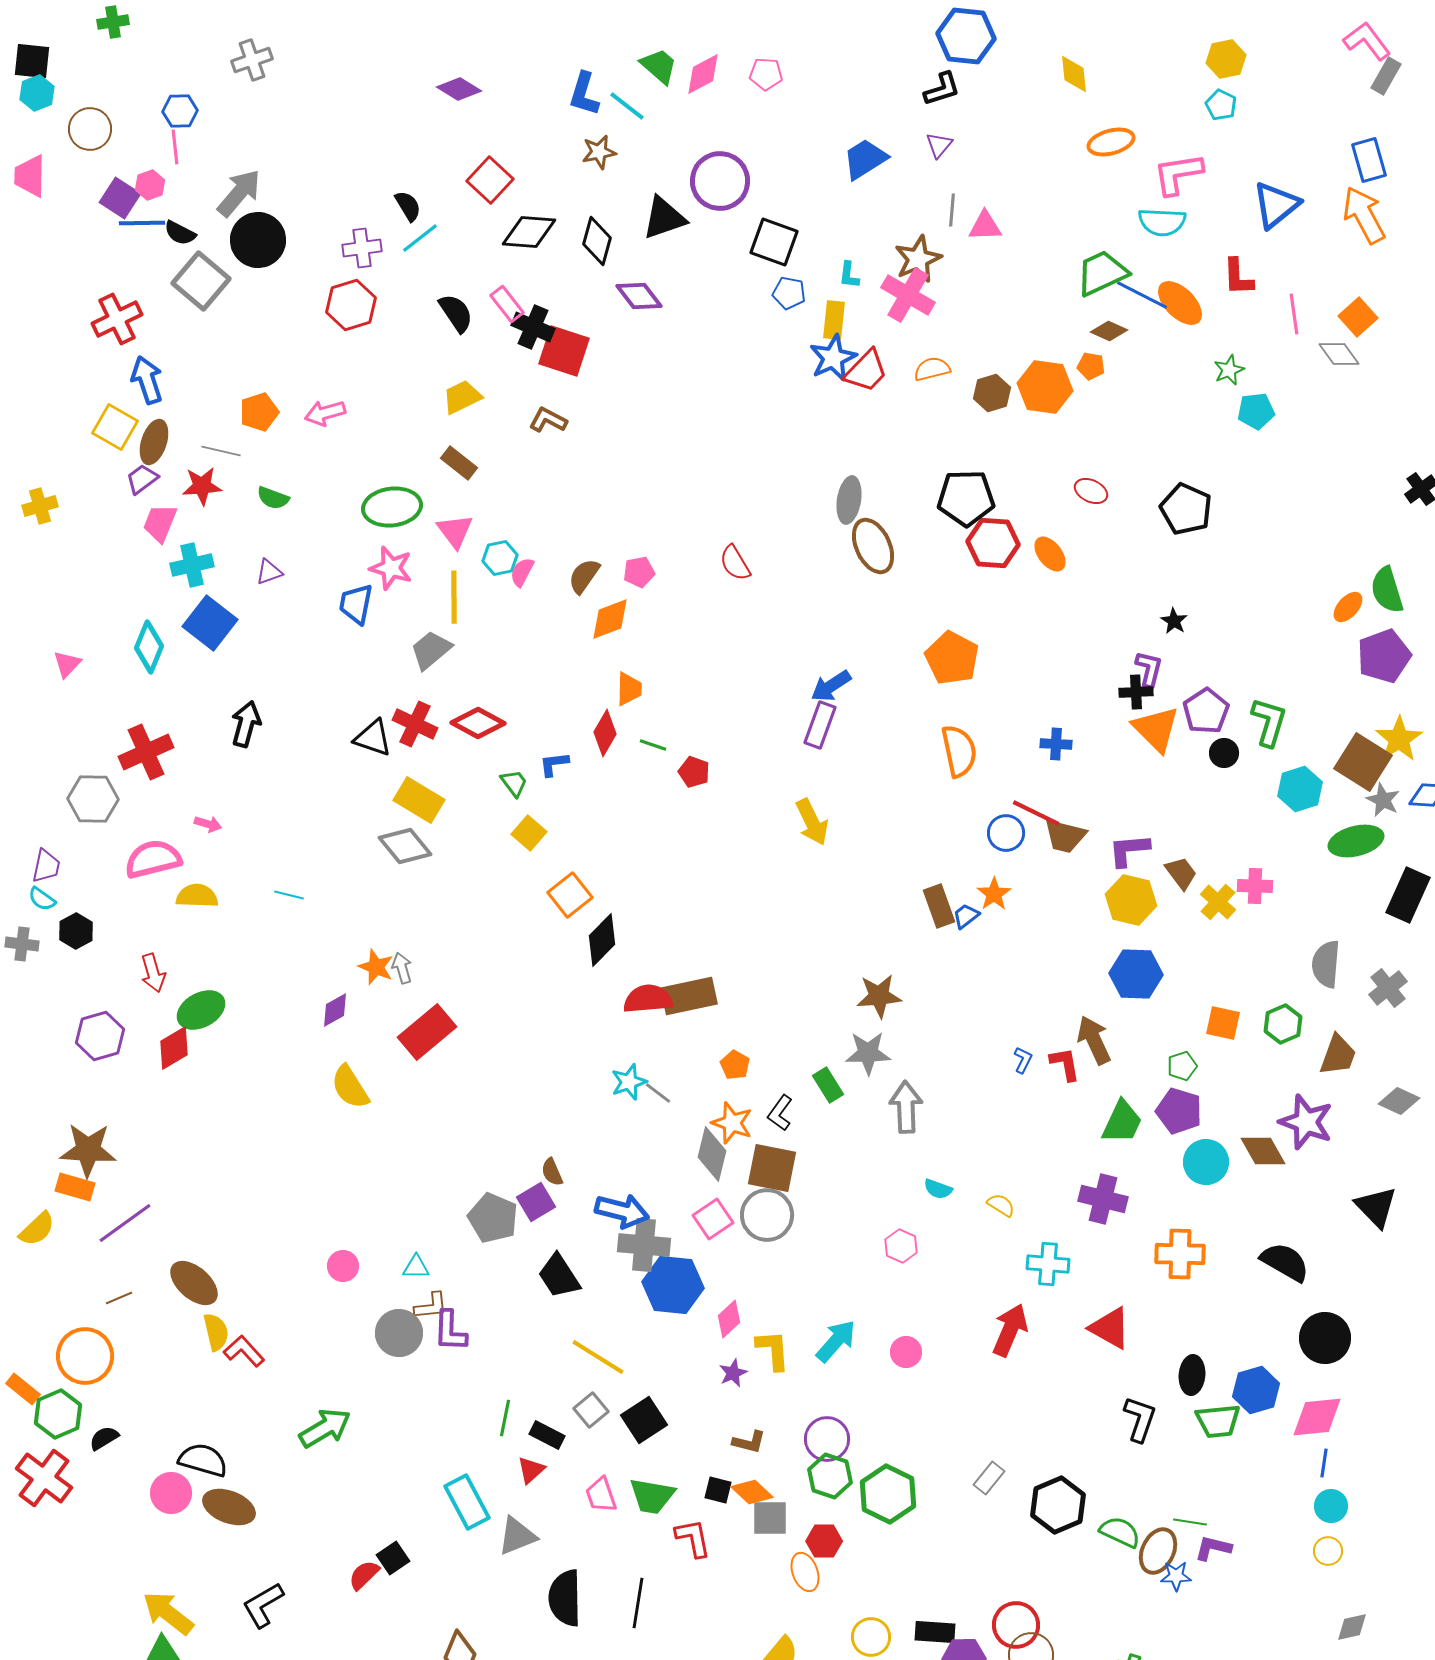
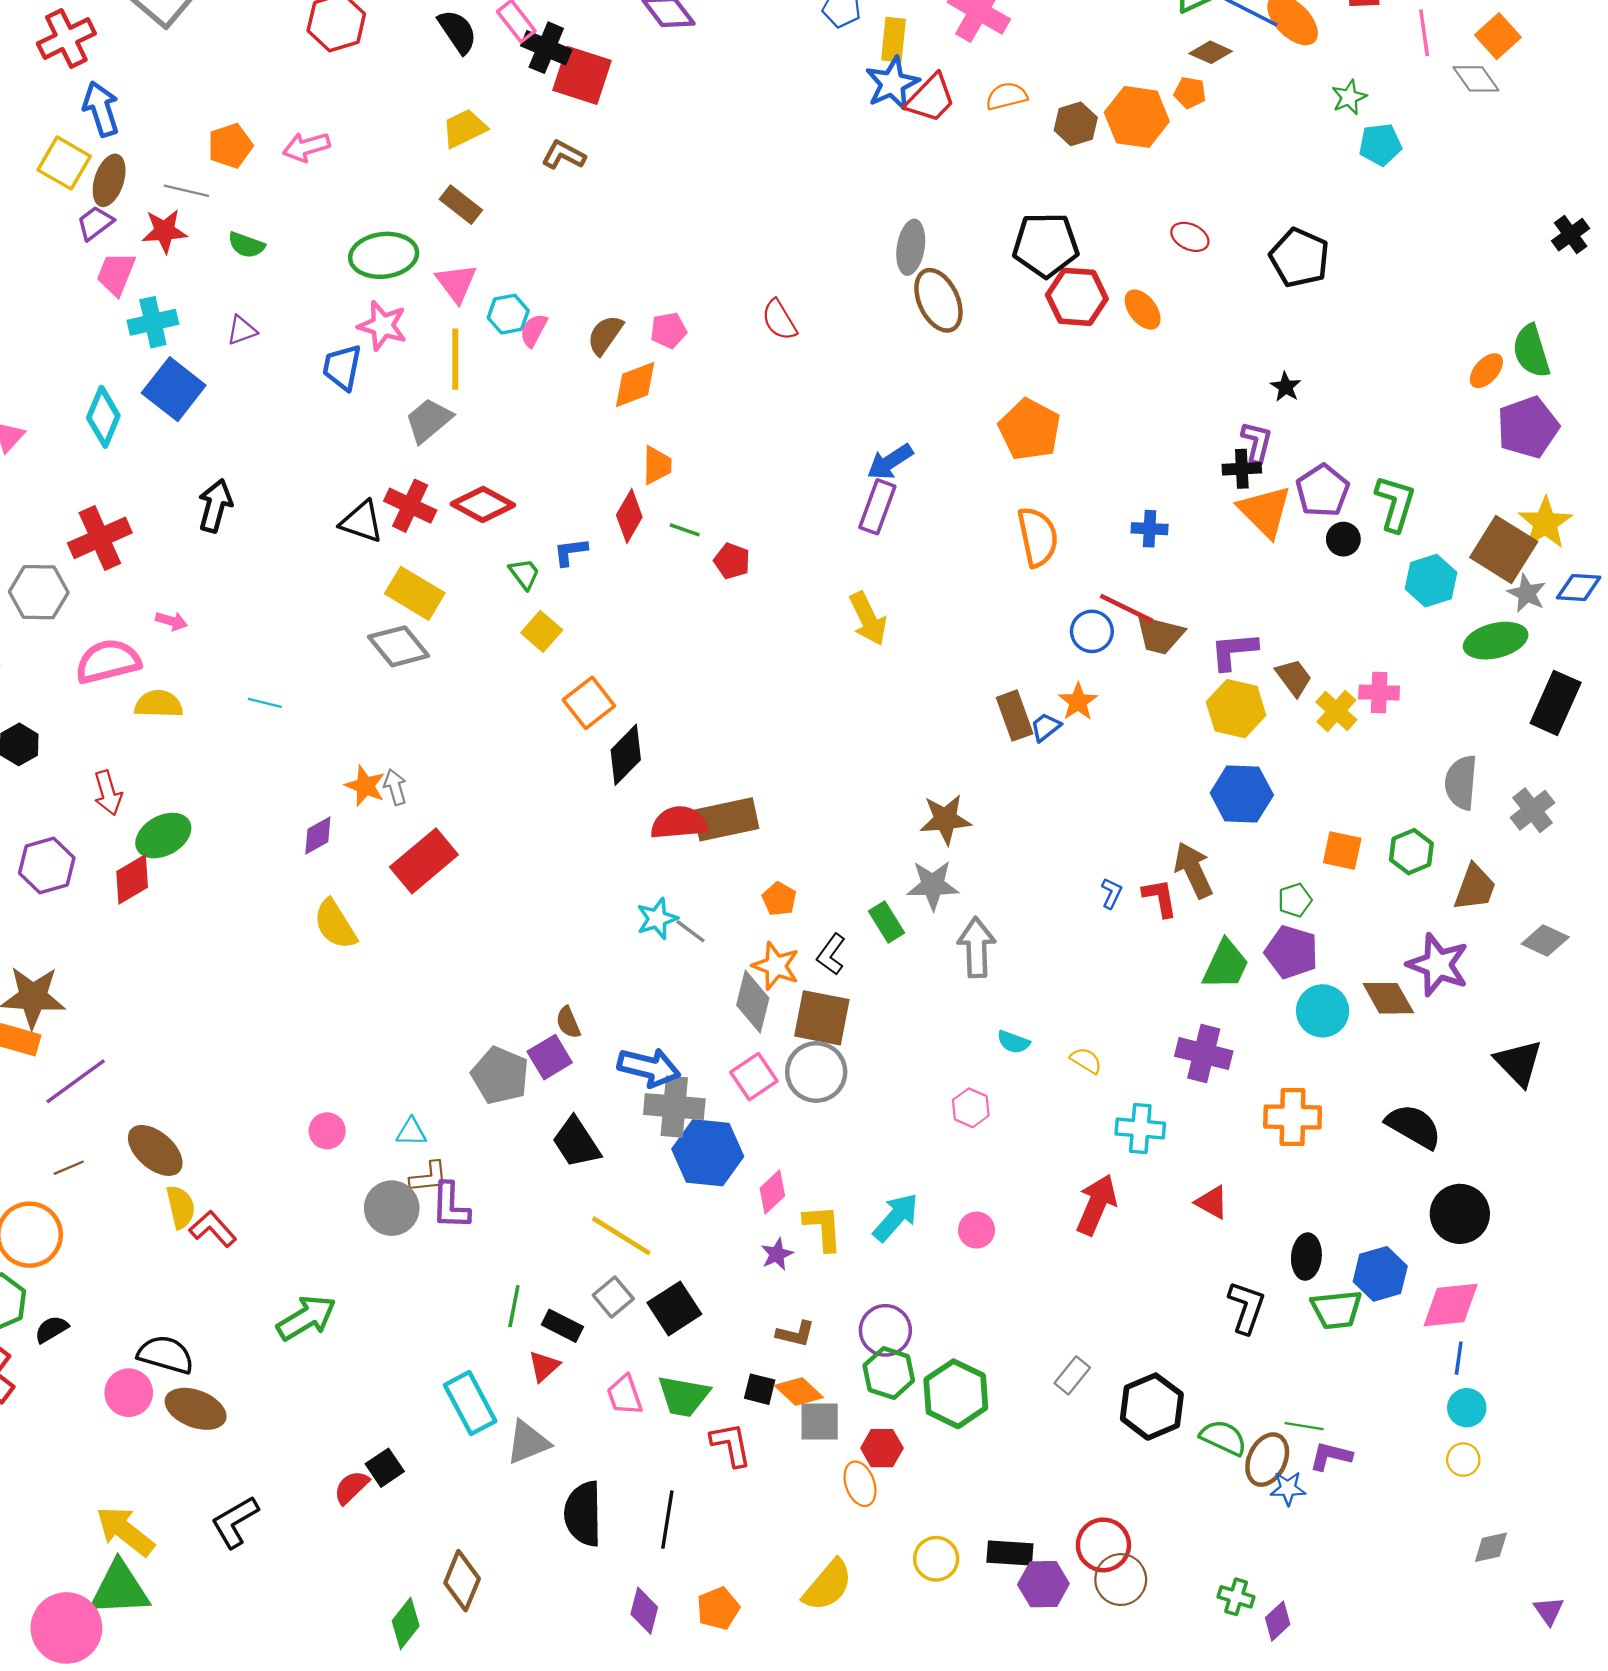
red triangle: (1110, 1328) -> (1212, 1202), size x0.7

